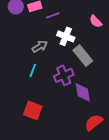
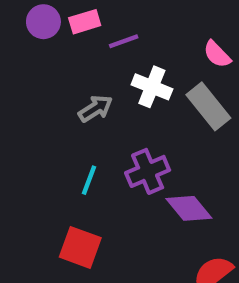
gray rectangle: (83, 55) -> (208, 106), moved
cyan line: (33, 70) -> (89, 180), moved
purple diamond: (83, 92) -> (189, 208), turned -30

